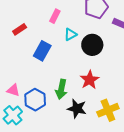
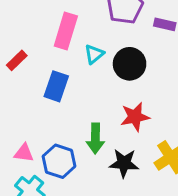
pink rectangle: (55, 16) -> (66, 31), size x1.6
red star: (90, 80) -> (135, 117), turned 30

